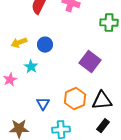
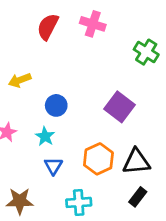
green cross: (109, 23) -> (146, 52), turned 30
blue circle: (45, 45) -> (56, 105), moved
cyan star: (31, 67) -> (45, 136), moved

